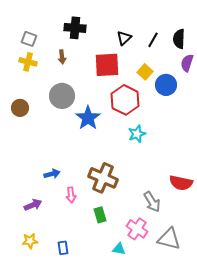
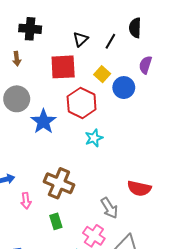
black semicircle: (179, 39) -> (135, 28), moved

